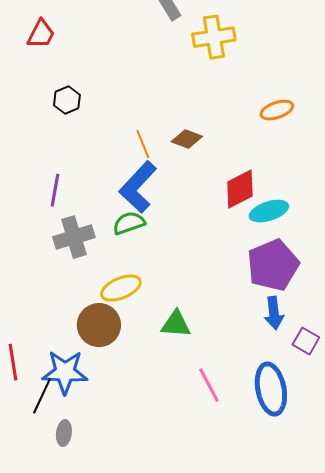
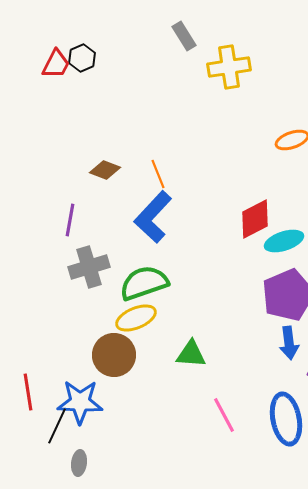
black hexagon: (67, 100) -> (82, 58), moved
brown diamond: (187, 139) -> (105, 170), moved
green semicircle: (129, 223) -> (144, 283), moved, size x1.5

